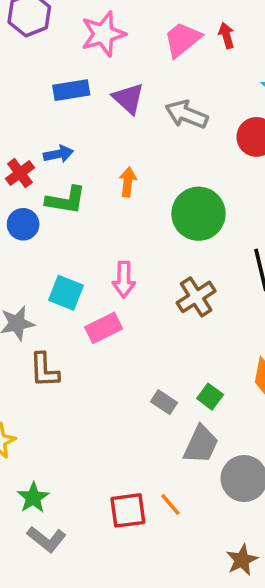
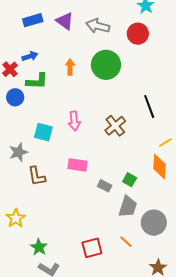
green circle: (199, 214) -> (106, 65), moved
pink rectangle: (104, 328) -> (77, 165), moved, turned 42
orange line: (170, 504) -> (126, 242), moved

